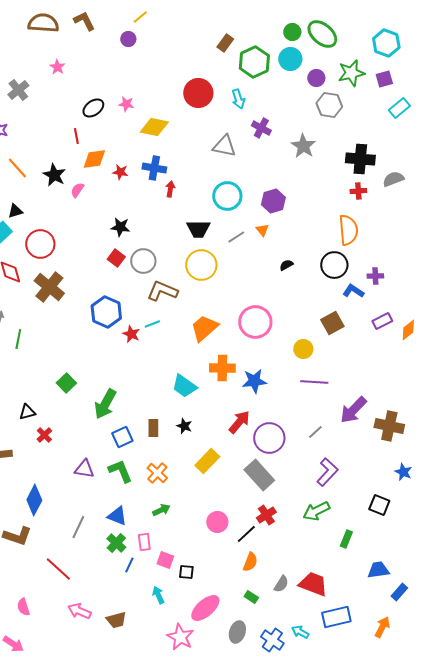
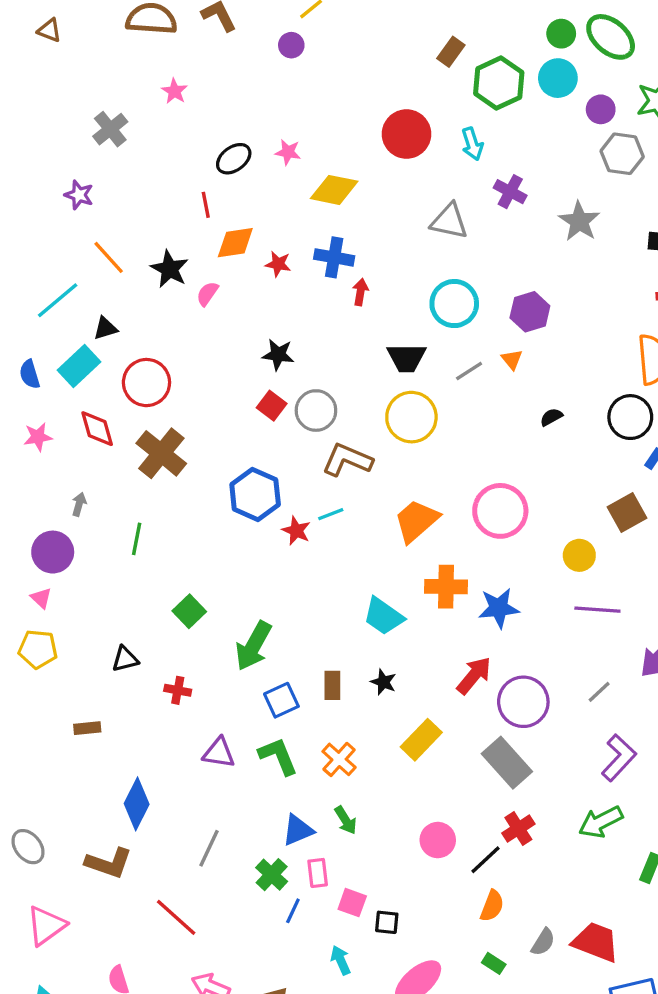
green line: (18, 339) -> (137, 539), moved
red cross: (44, 435) -> (178, 690), moved, turned -35
green arrow: (161, 510) -> (346, 820), turned 84
blue triangle: (117, 516) -> (298, 830), moved, turned -45

